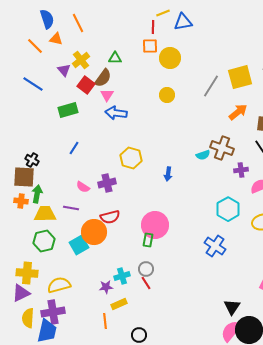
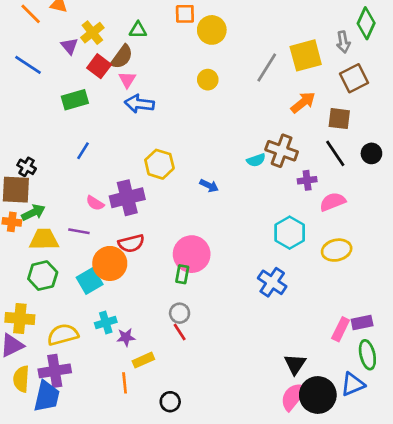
blue arrow: (168, 174) -> (209, 186), turned -72
purple cross: (107, 183) -> (127, 198), size x1.4
green arrow: (37, 194) -> (33, 212), turned 54
cyan cross: (122, 276) -> (106, 323), moved

